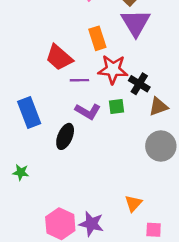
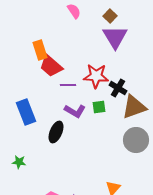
orange rectangle: (97, 38) -> (40, 50), moved
brown triangle: (158, 107) -> (134, 107), size x1.5

